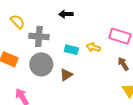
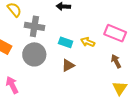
brown triangle: (66, 75) -> (68, 65), moved

